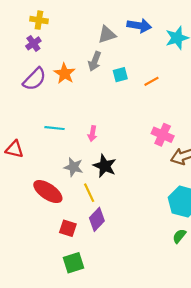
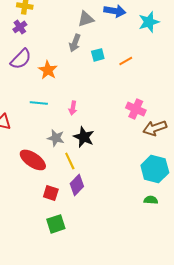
orange star: (65, 73) -> (48, 70), moved
green semicircle: (179, 236) -> (151, 200), turned 56

